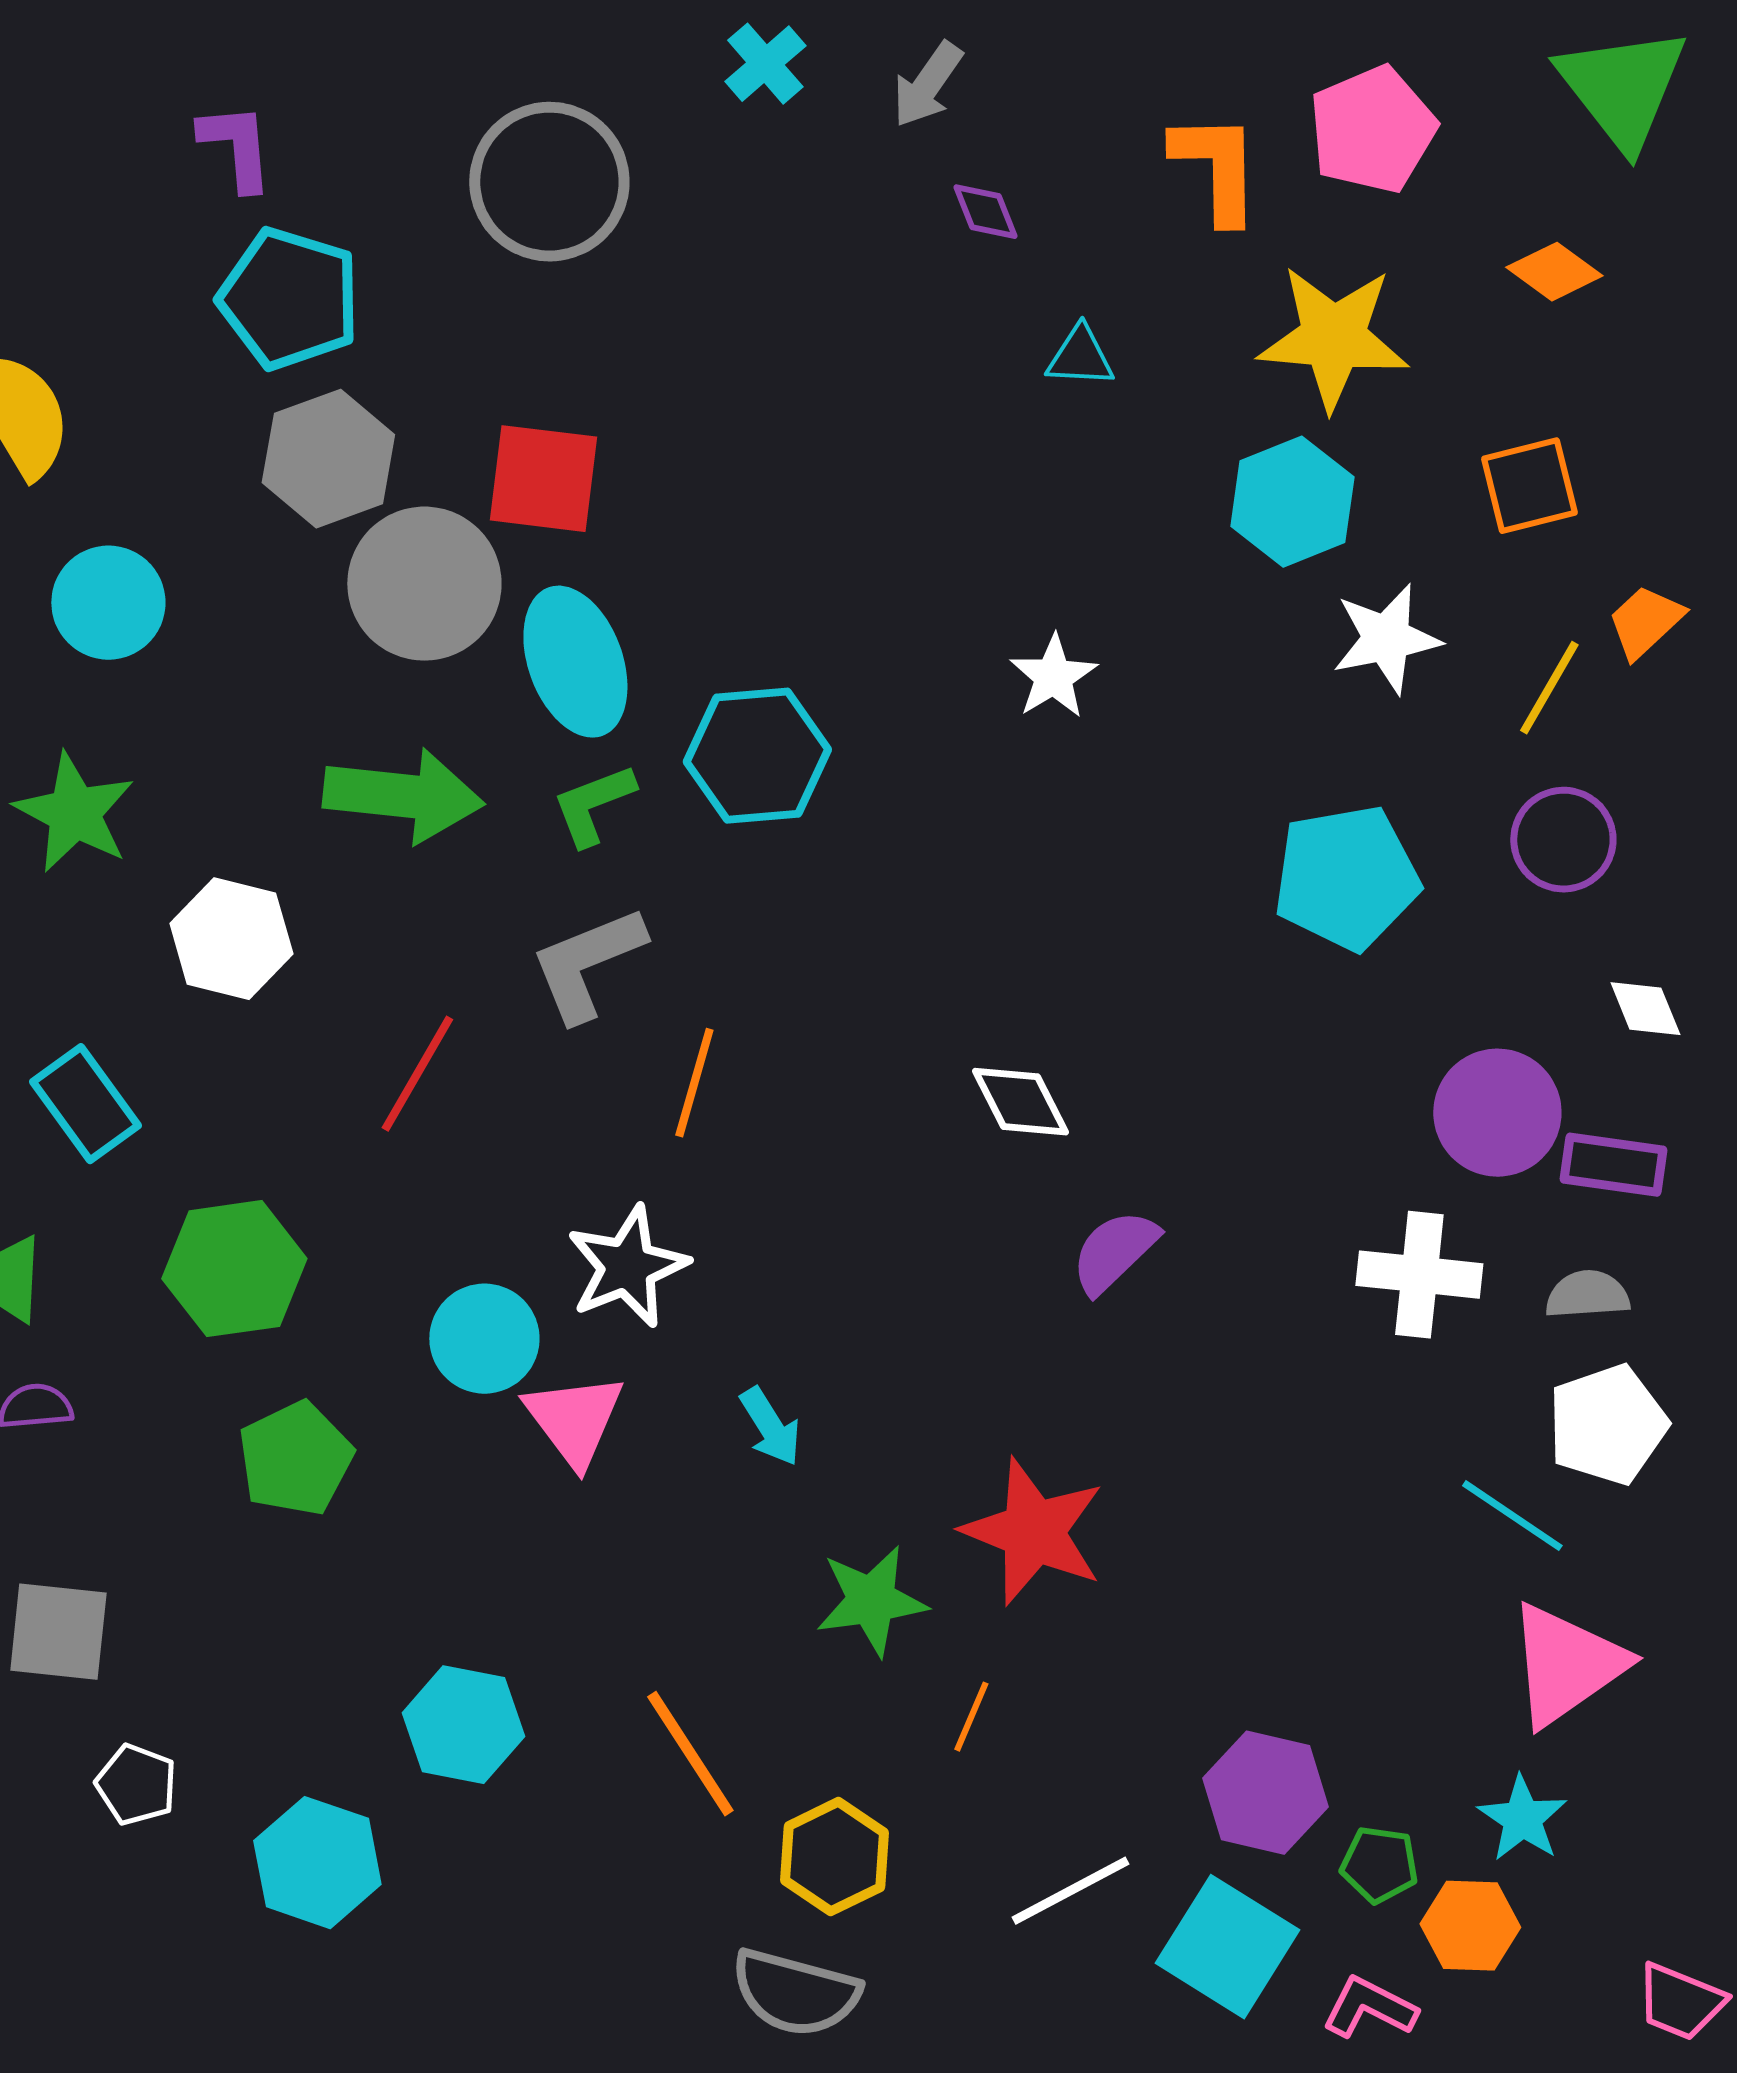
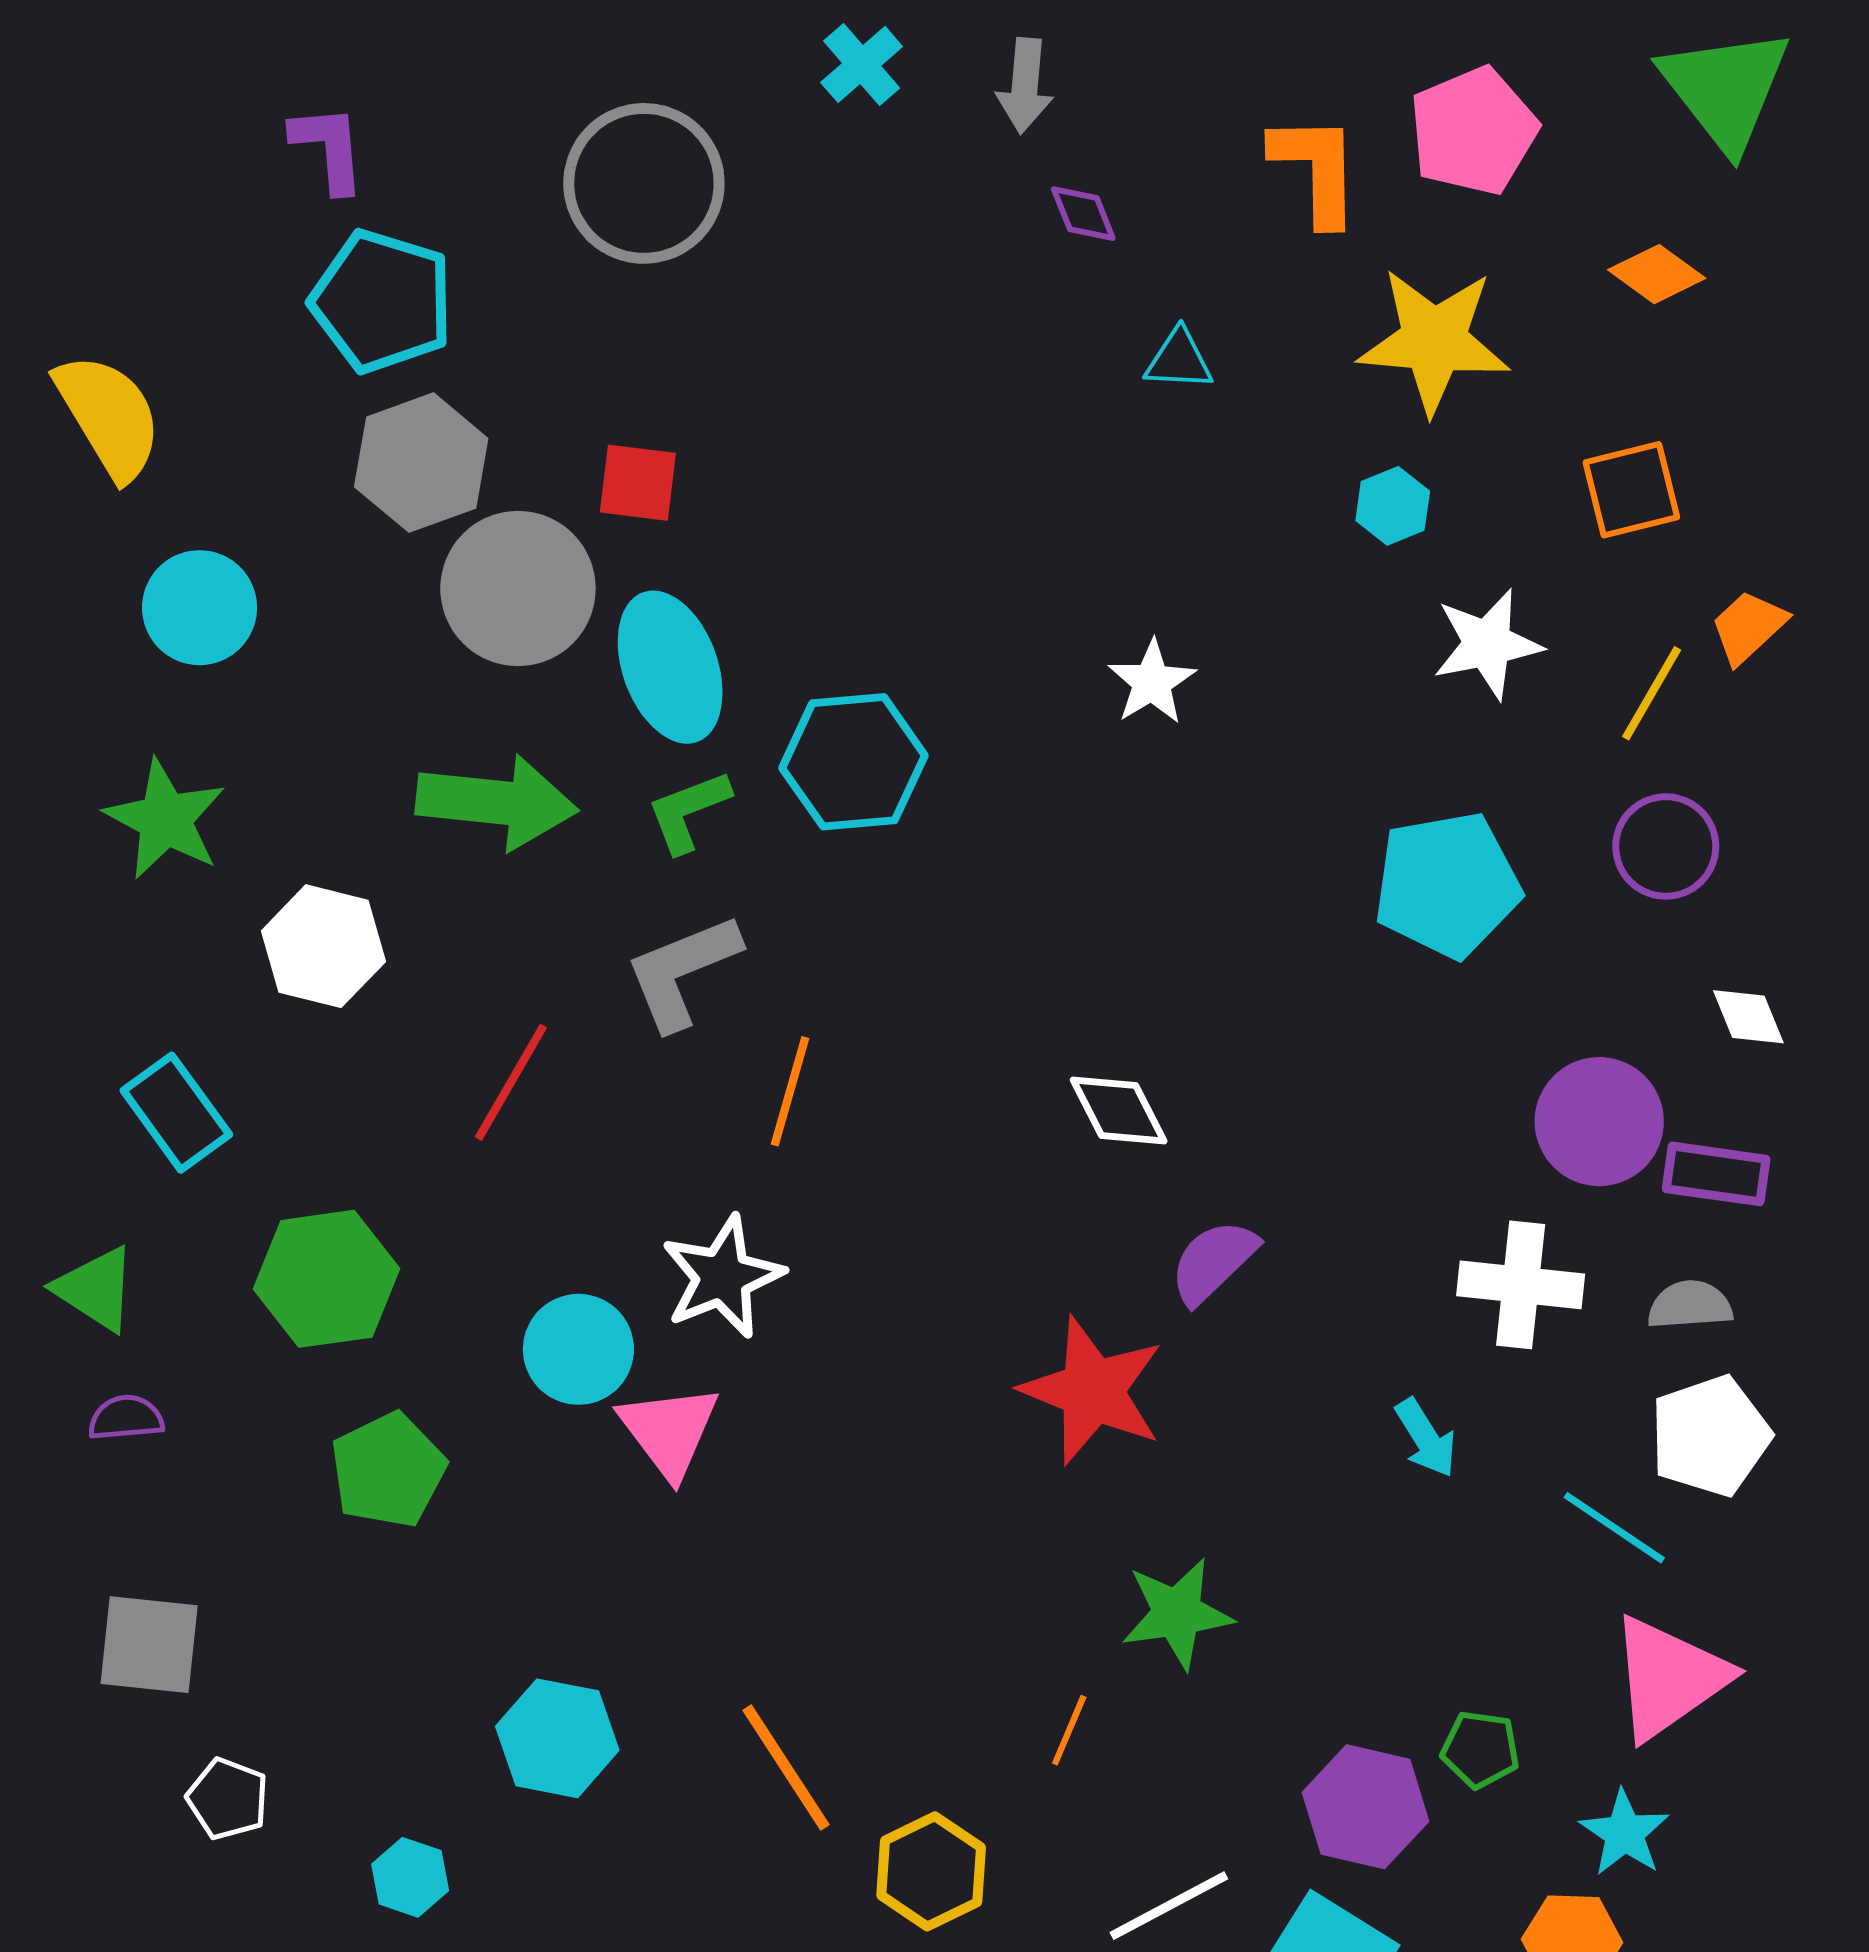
gray arrow: (927, 85) -> (1025, 86), turned -30
red square: (543, 479) -> (638, 483), size x0.7
cyan hexagon: (1292, 502) -> (1393, 506), size x0.6
cyan arrow: (770, 1427) -> (1426, 1438), moved
red star: (1033, 1532) -> (1092, 1391), moved
green star: (871, 1601) -> (1177, 1613), moved
cyan hexagon: (317, 1863) -> (410, 1877), size x0.6
green pentagon: (1379, 1865) -> (1480, 1749), moved

